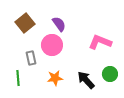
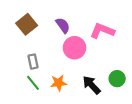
pink L-shape: (100, 42) -> (102, 31), moved
pink circle: (52, 45) -> (75, 48), moved
green line: (18, 78) -> (33, 83), moved, turned -35

